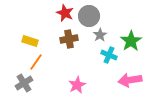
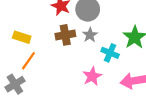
gray star: (100, 35) -> (90, 35), moved
pink star: (77, 85) -> (92, 76), moved

